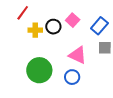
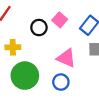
yellow cross: (35, 30) -> (13, 47), moved

